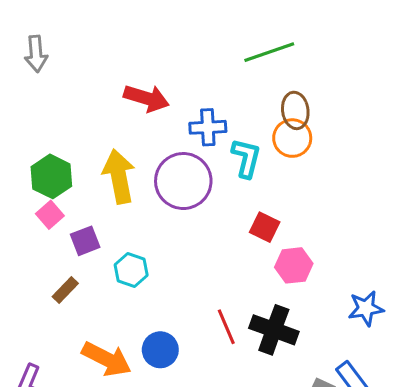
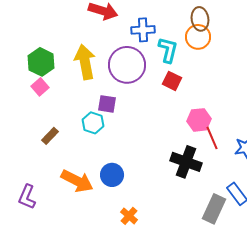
red square: (265, 227) -> (172, 81), moved
purple square: (85, 241) -> (107, 104), moved, turned 30
red line: (226, 327) -> (212, 138), moved

